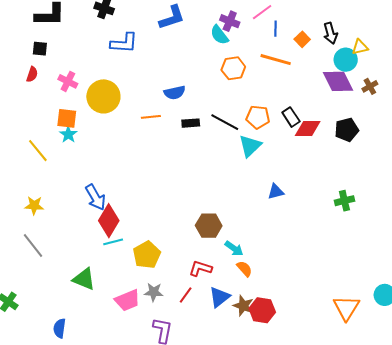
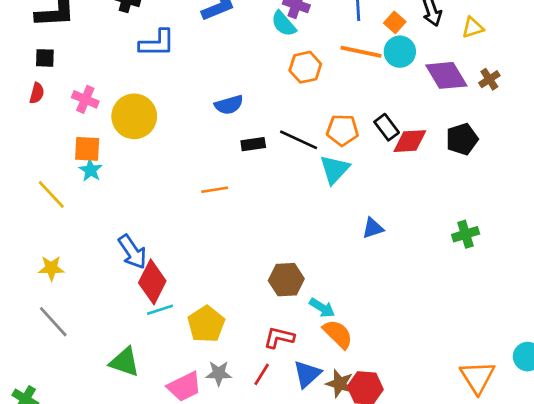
cyan circle: (346, 60) -> (400, 52), moved
orange line: (151, 117) -> (215, 190), moved
orange semicircle: (244, 269) -> (338, 334), size x1.4

